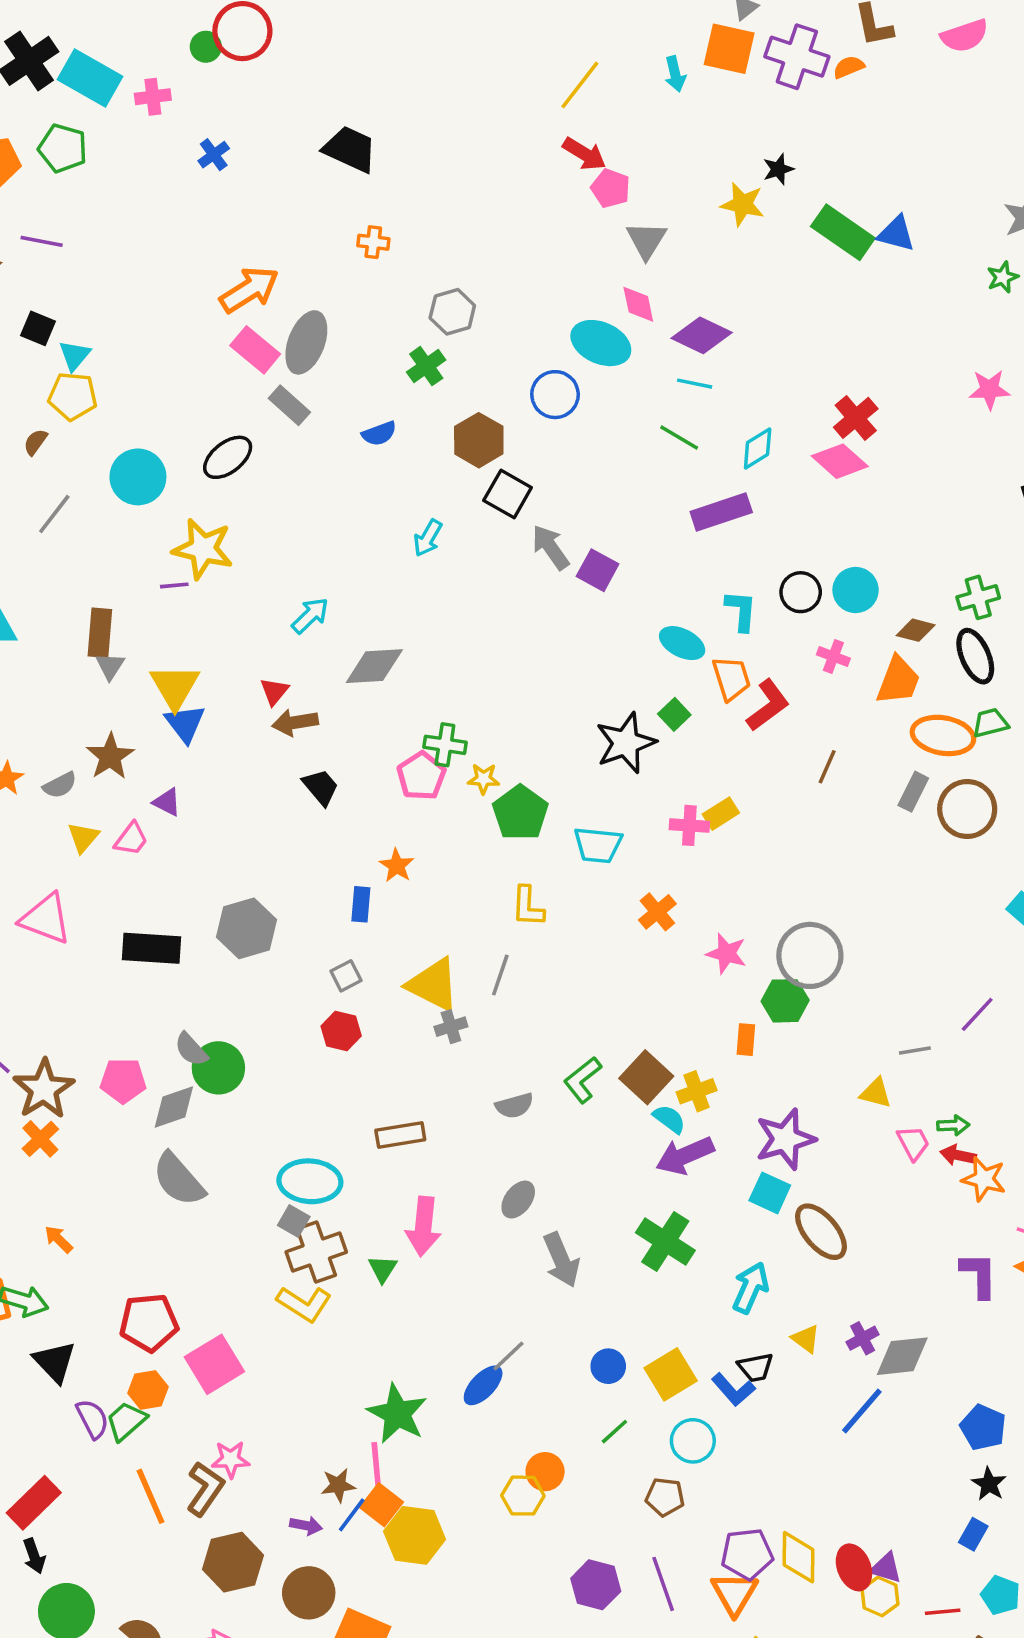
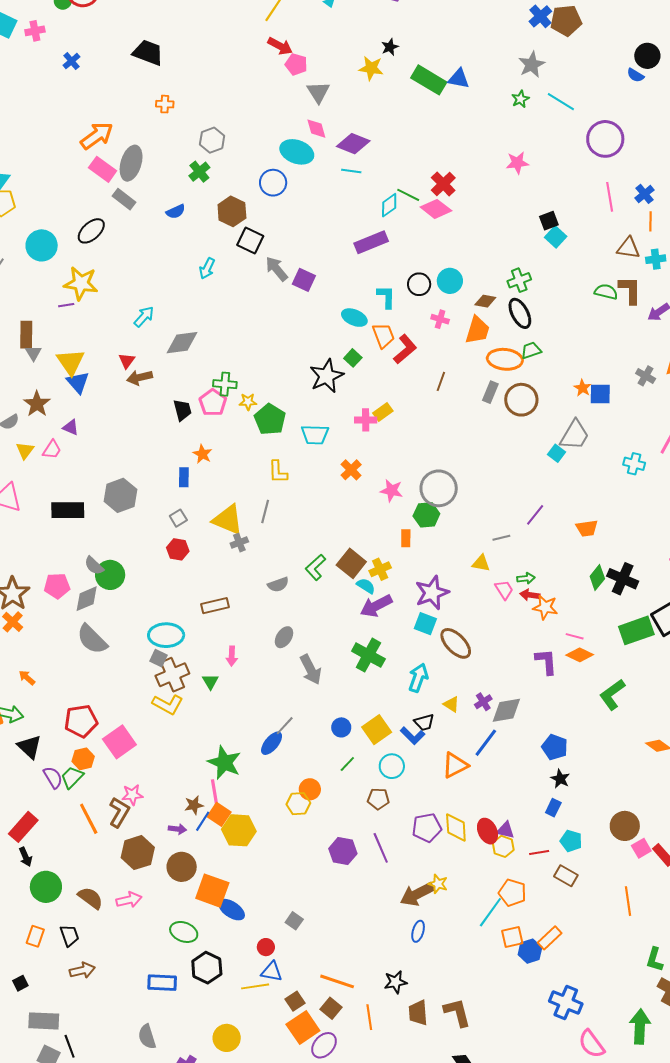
green line: (679, 437) -> (408, 195), moved
black trapezoid: (321, 787) -> (182, 410), moved, turned 30
pink arrow: (423, 1226) -> (232, 656), size x0.6
orange triangle: (734, 1593) -> (455, 765), moved, turned 36

